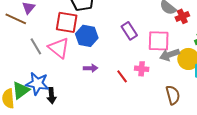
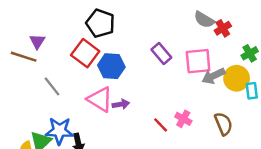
red square: (67, 22) -> (85, 53), turned 35
pink triangle: (59, 48) -> (100, 99), moved
pink cross: (142, 69) -> (183, 119), moved, turned 32
red line: (122, 76) -> (161, 125), moved

